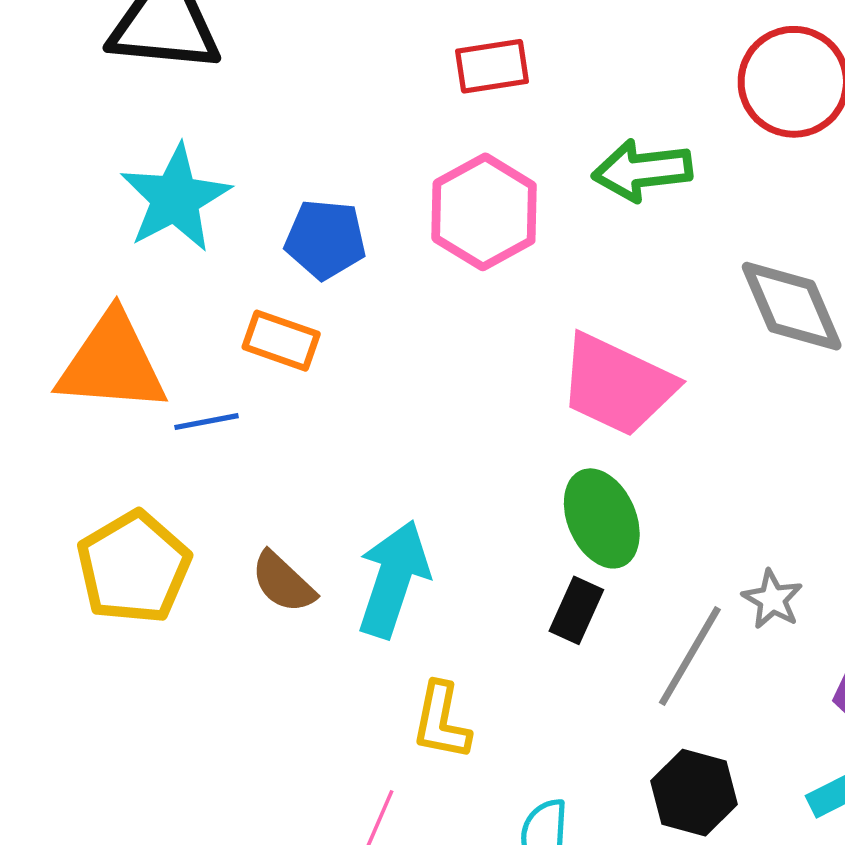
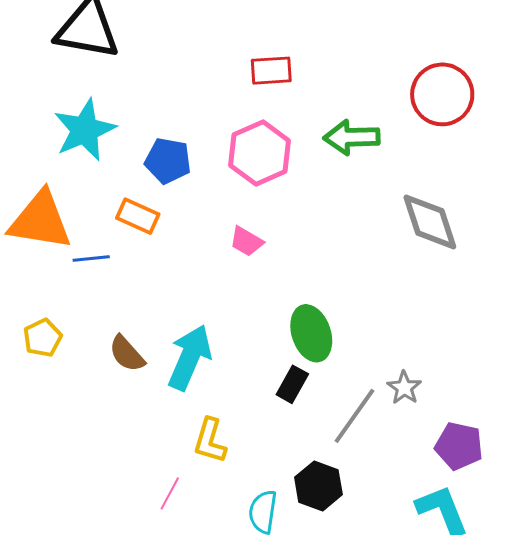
pink trapezoid: (617, 385) -> (246, 241), moved, size x0.5
yellow pentagon: (134, 567) -> (43, 338), size x0.6
black hexagon: (694, 793) -> (318, 486), moved

